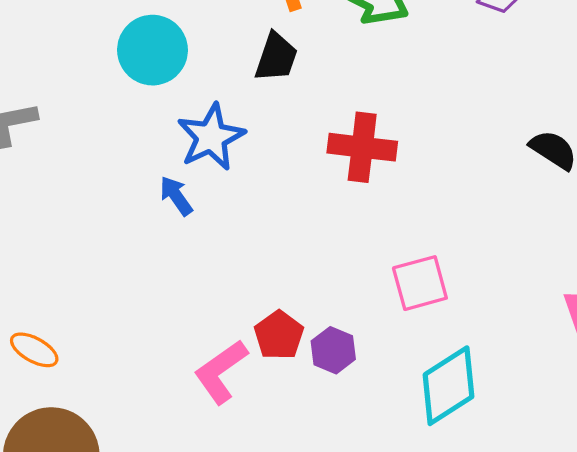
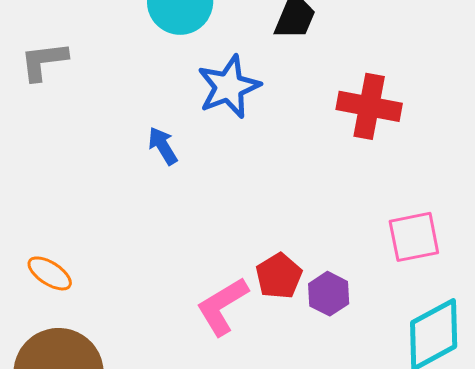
blue arrow: (176, 196) -> (163, 146), moved

